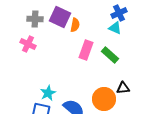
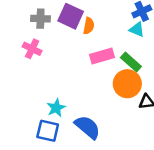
pink rectangle: (86, 50) -> (102, 56), turned 54
orange circle: (104, 99) -> (127, 84), moved

